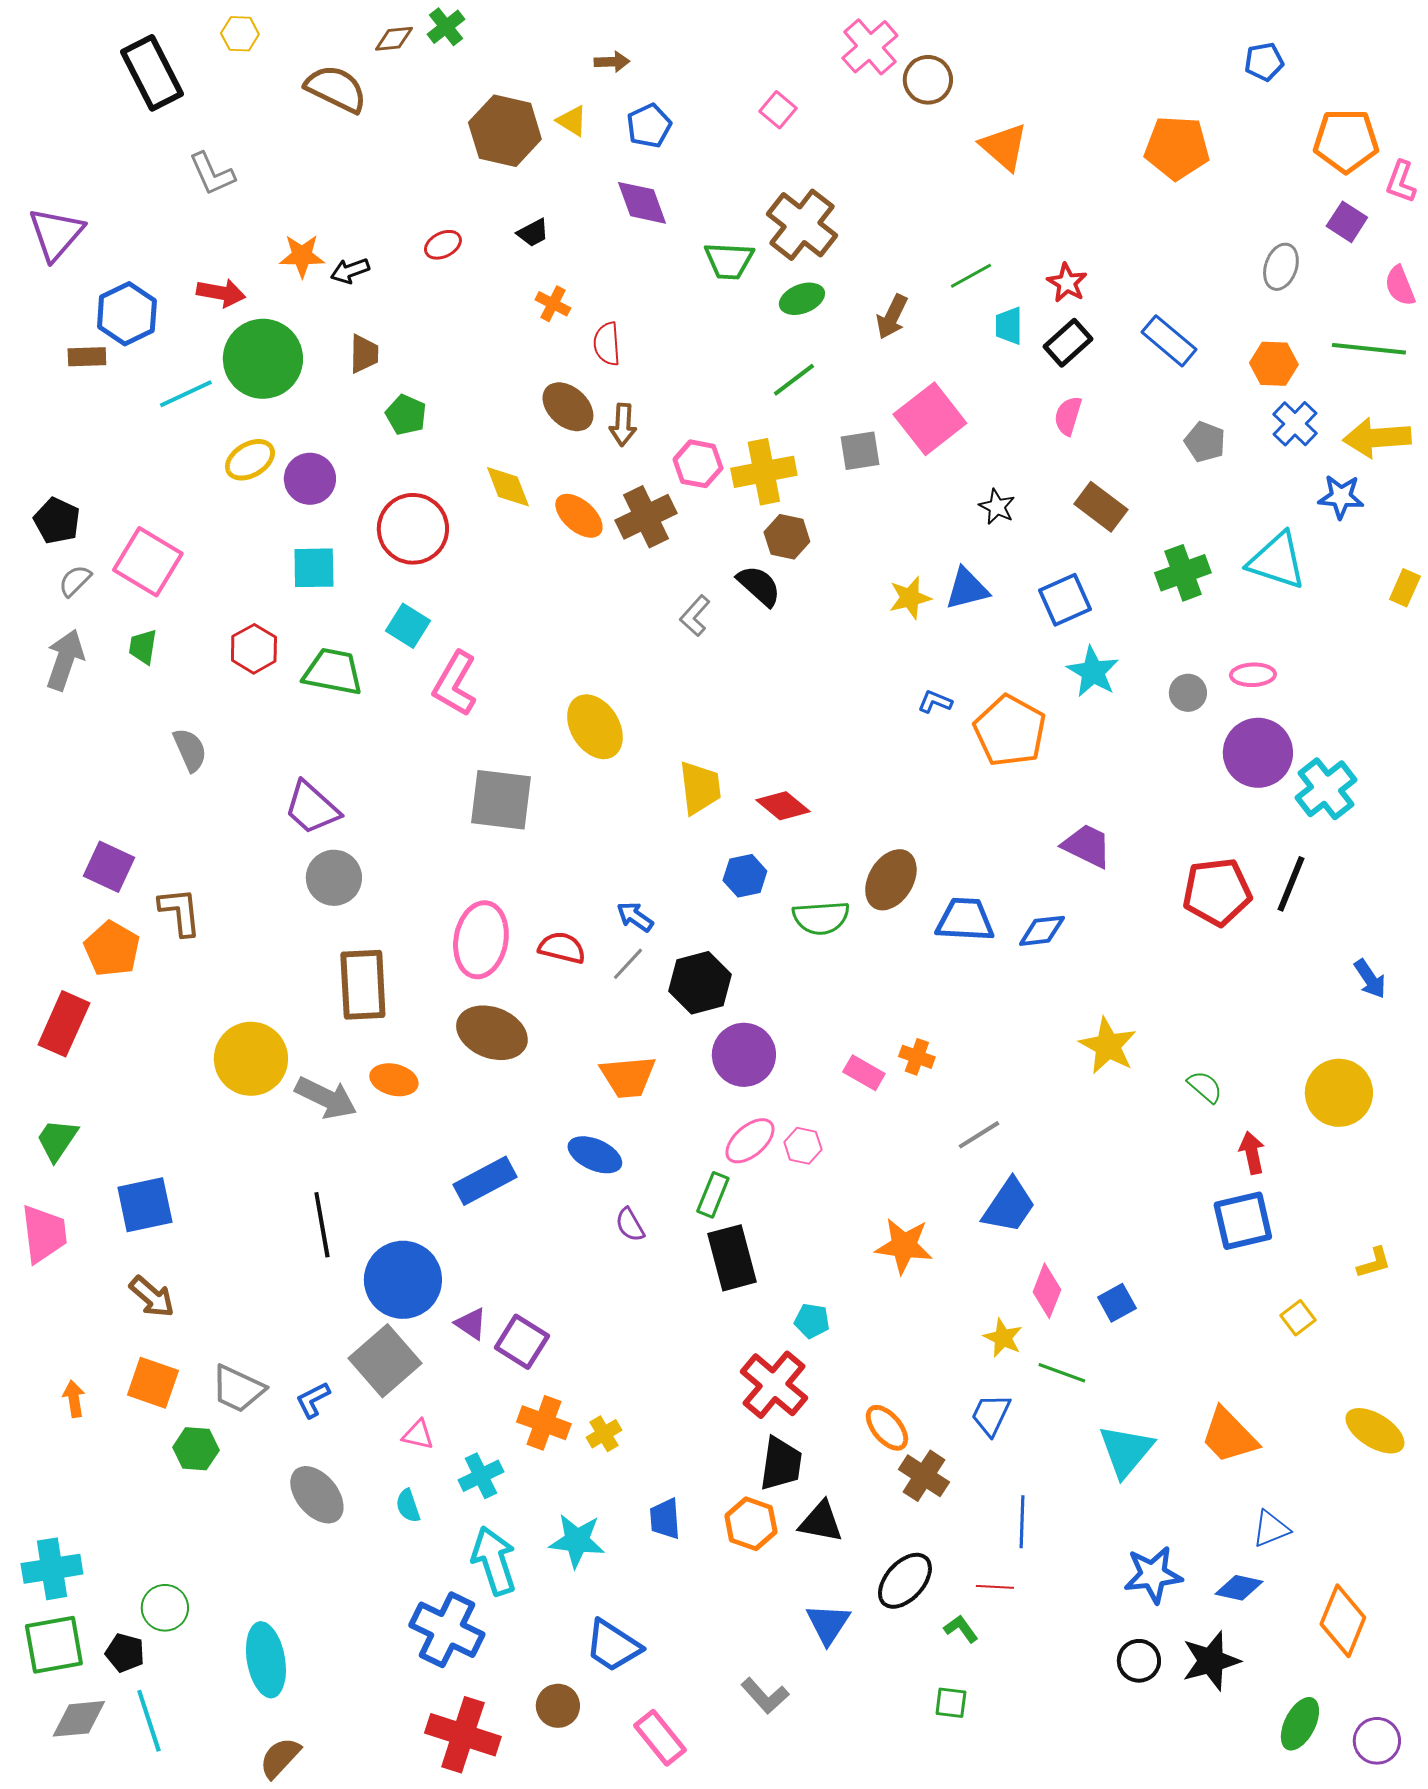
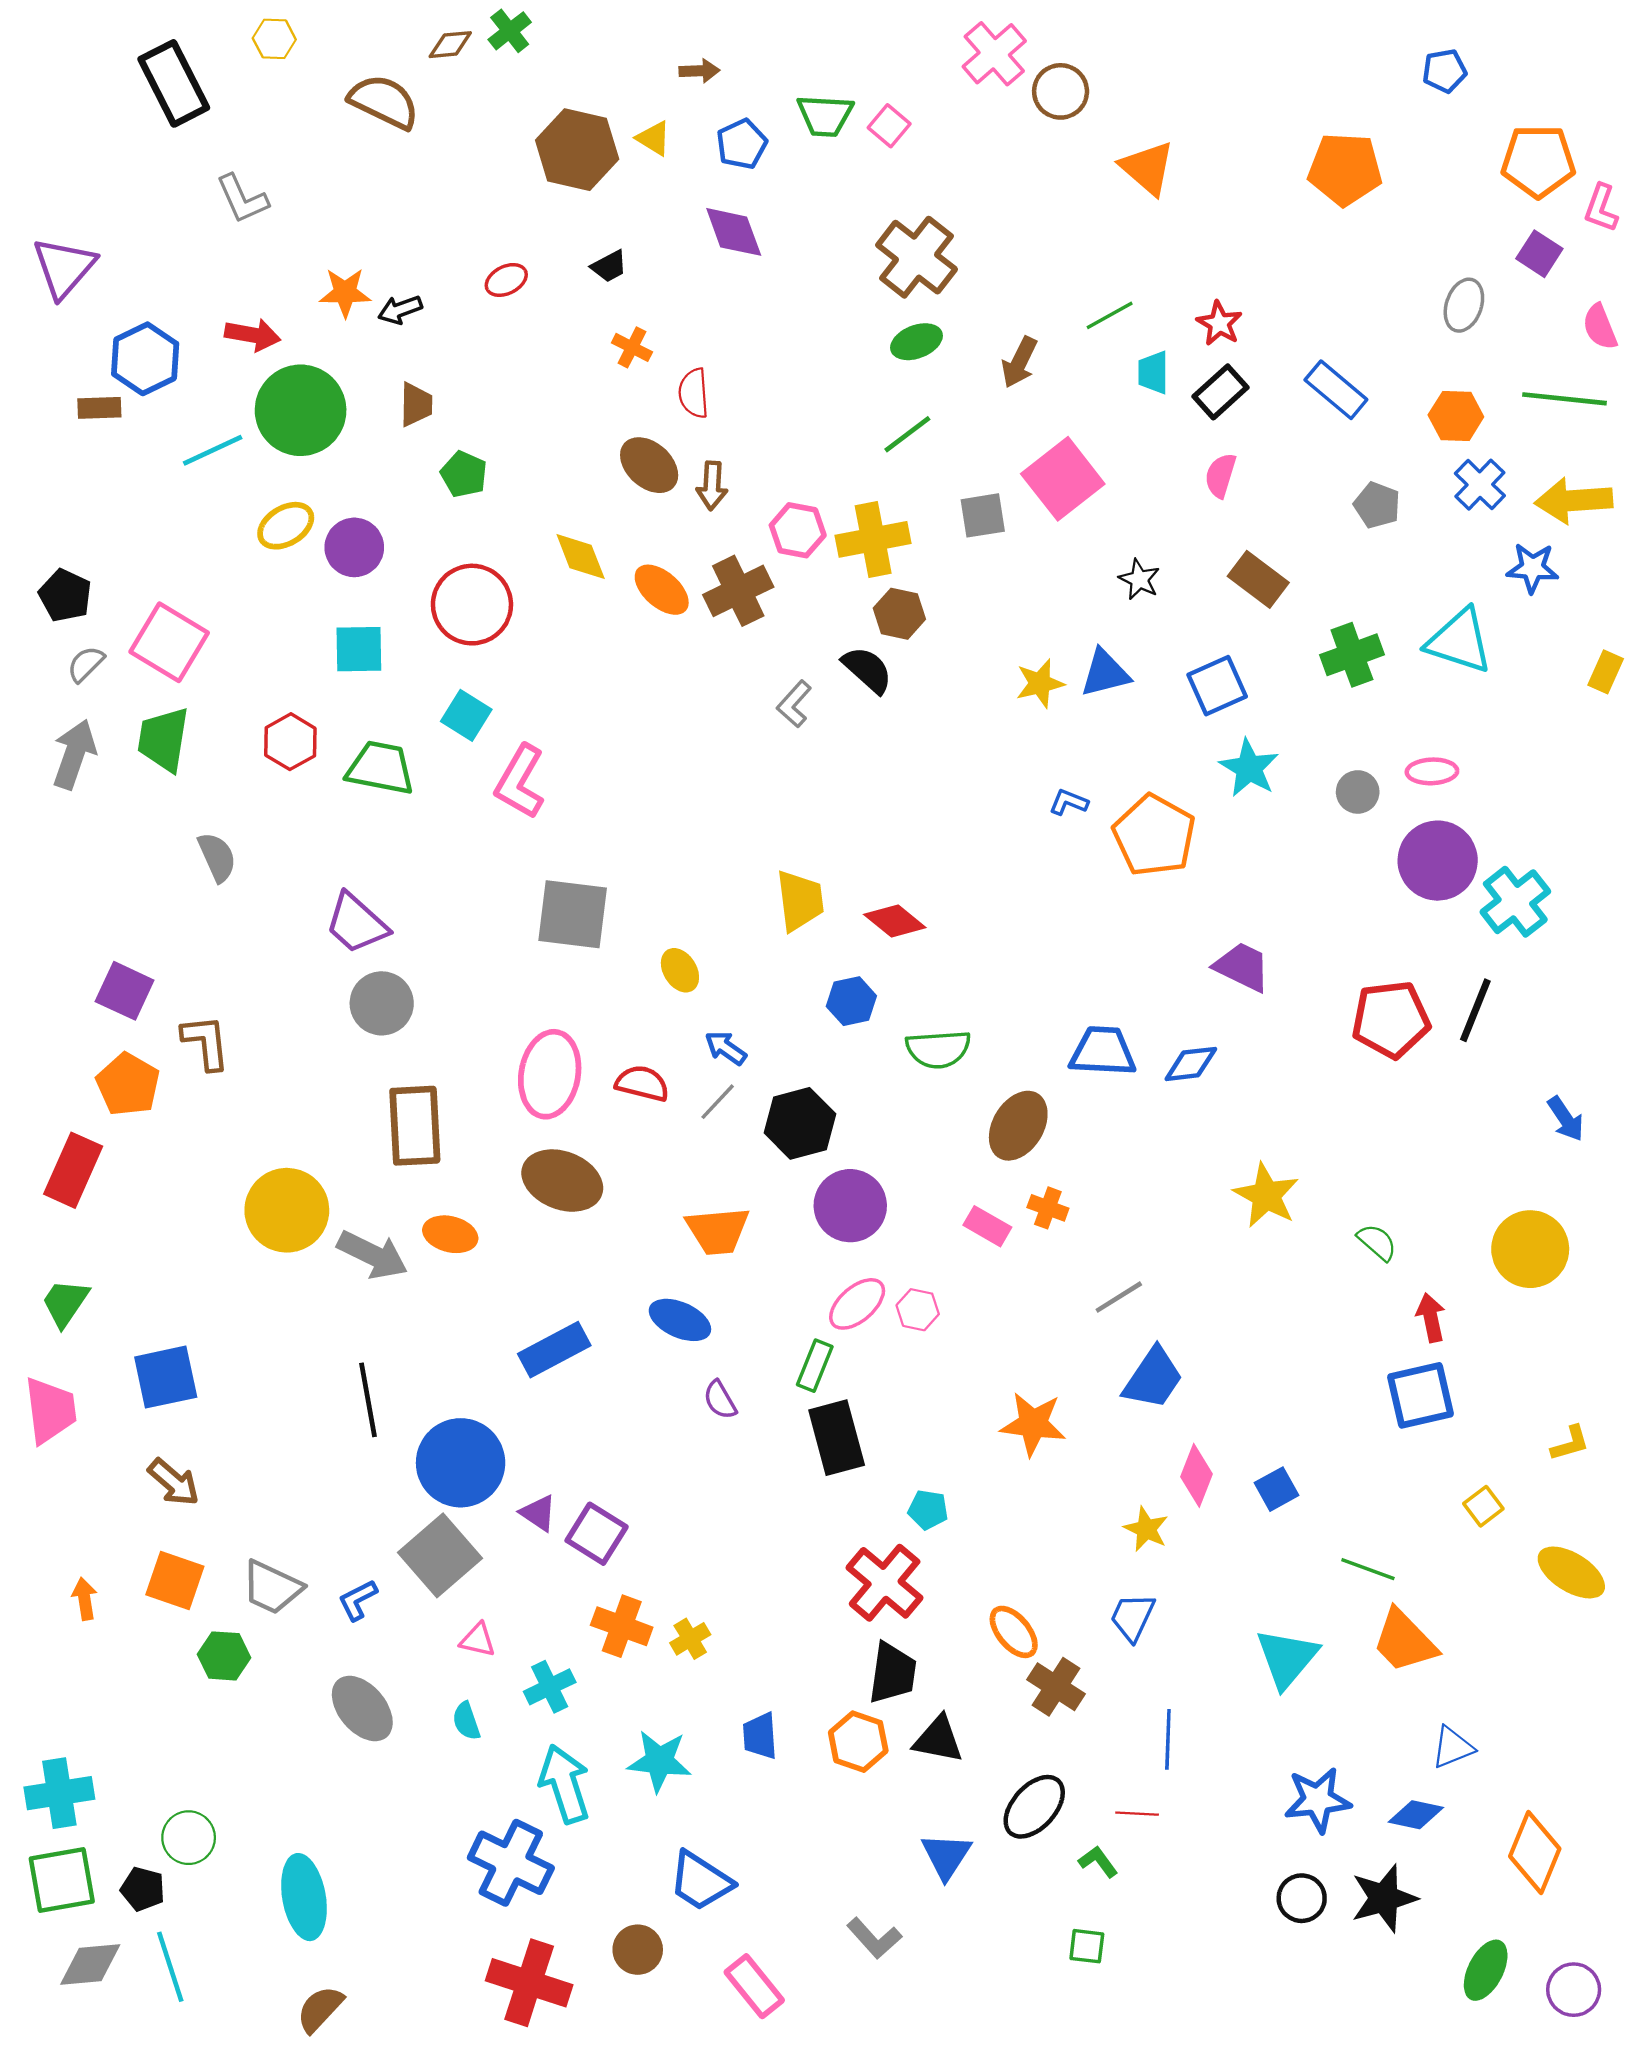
green trapezoid: (729, 261) -> (825, 115), moved
green trapezoid: (143, 647) -> (163, 739), size x1.6
yellow ellipse: (595, 727) -> (680, 970), moved, size x0.6
brown ellipse: (891, 880) -> (1018, 1126), moved
green line: (1062, 1373) -> (1368, 1569), moved
yellow ellipse: (1375, 1431) -> (1571, 1572), moved

